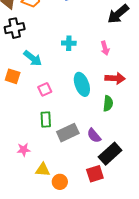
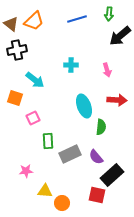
pink square: (45, 89) -> (33, 118), moved
green semicircle: (108, 103) -> (101, 127), moved
red square: (95, 174) -> (97, 195), turned 30

